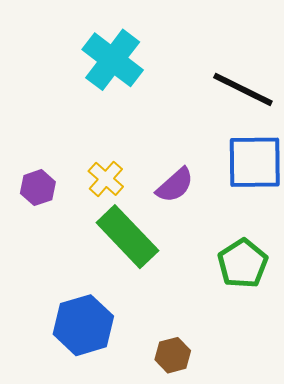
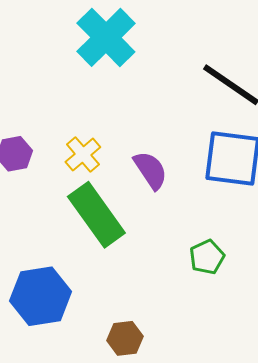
purple semicircle: (175, 185) -> (150, 170), turned -90
green pentagon: (243, 263) -> (207, 257), size x0.7

